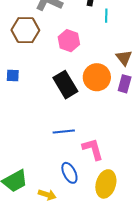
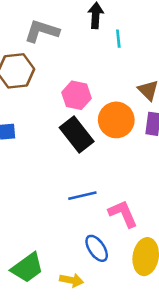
pink hexagon: (69, 41) -> (77, 95), moved

